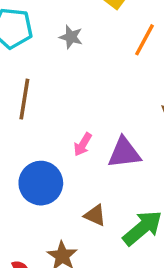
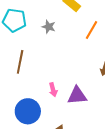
pink arrow: (83, 144) -> (53, 90), turned -48

